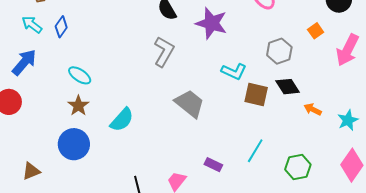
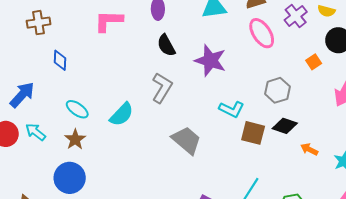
cyan arrow: (32, 25) -> (36, 132), moved
blue diamond: (61, 27) -> (60, 60), turned -35
orange square: (316, 31) -> (314, 62), moved
black diamond: (288, 87) -> (285, 126), turned -40
cyan semicircle: (122, 120) -> (122, 114), moved

